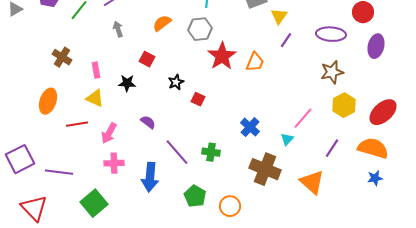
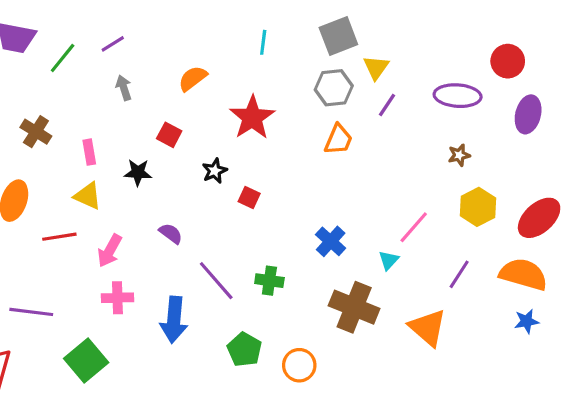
gray hexagon: (200, 29) -> (334, 88), moved
red star: (222, 56) -> (252, 118), moved
brown star: (332, 72) -> (459, 155), size x0.6

